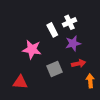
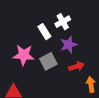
gray square: (54, 69) -> (48, 61), moved

